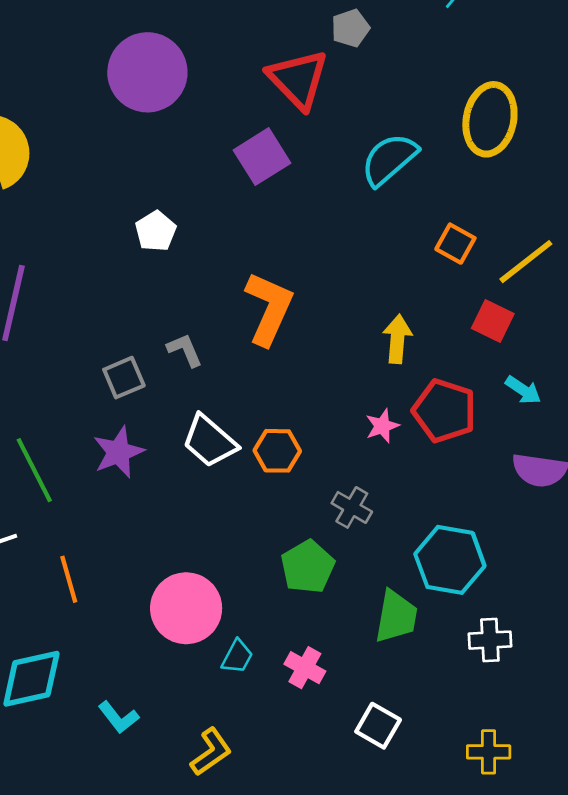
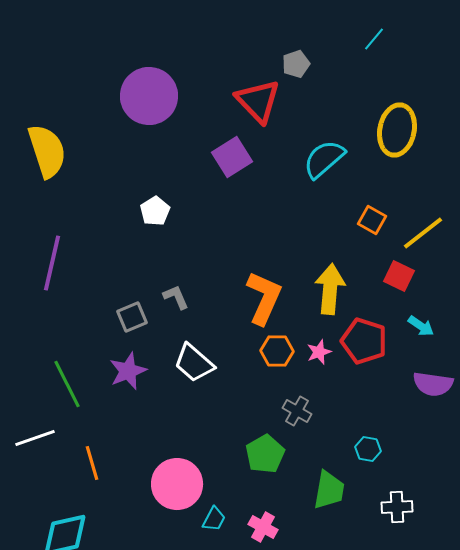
orange L-shape: (269, 309) -> (264, 298), moved
yellow arrow: (397, 339) -> (330, 289), size x1.4
orange hexagon: (277, 451) -> (277, 351), moved
cyan hexagon: (450, 560) -> (368, 449), size x0.5

